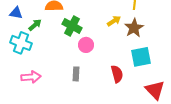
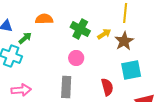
green cross: (72, 26) -> (80, 29), moved
gray rectangle: (76, 74) -> (66, 87), size x1.5

